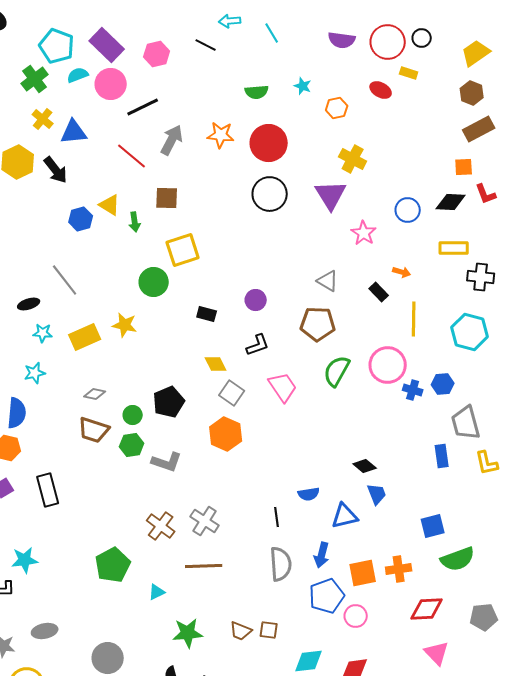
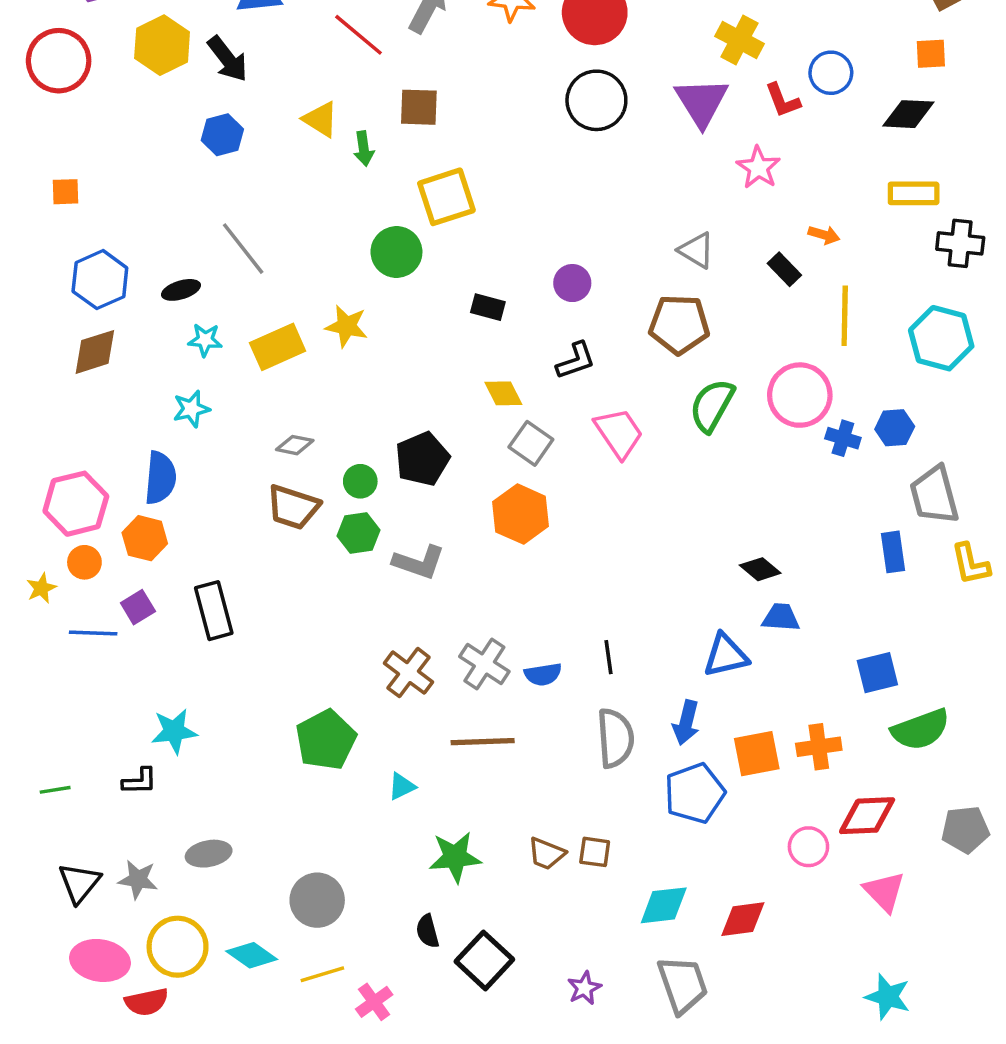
red L-shape: (486, 194) -> (783, 100), moved
blue circle: (408, 210) -> (831, 73), moved
blue hexagon: (81, 219) -> (222, 135), moved
blue semicircle: (309, 494) -> (543, 674), moved
blue trapezoid: (377, 494) -> (781, 617), turned -65
pink circle: (356, 616) -> (808, 847), moved

